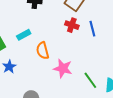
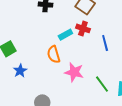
blue line: (92, 29) -> (105, 43), moved
cyan rectangle: (24, 35) -> (65, 35), moved

